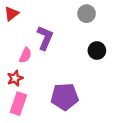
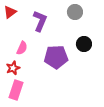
purple L-shape: (45, 38) -> (40, 21), moved
purple pentagon: (65, 97) -> (56, 57), moved

